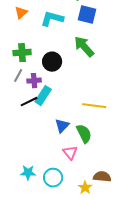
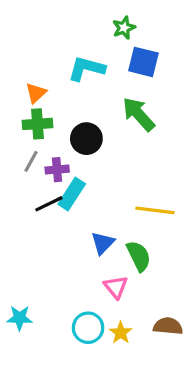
orange triangle: (21, 13) -> (36, 93), moved
cyan star: (28, 173) -> (20, 318), moved
yellow star: (85, 188) -> (121, 333), moved

